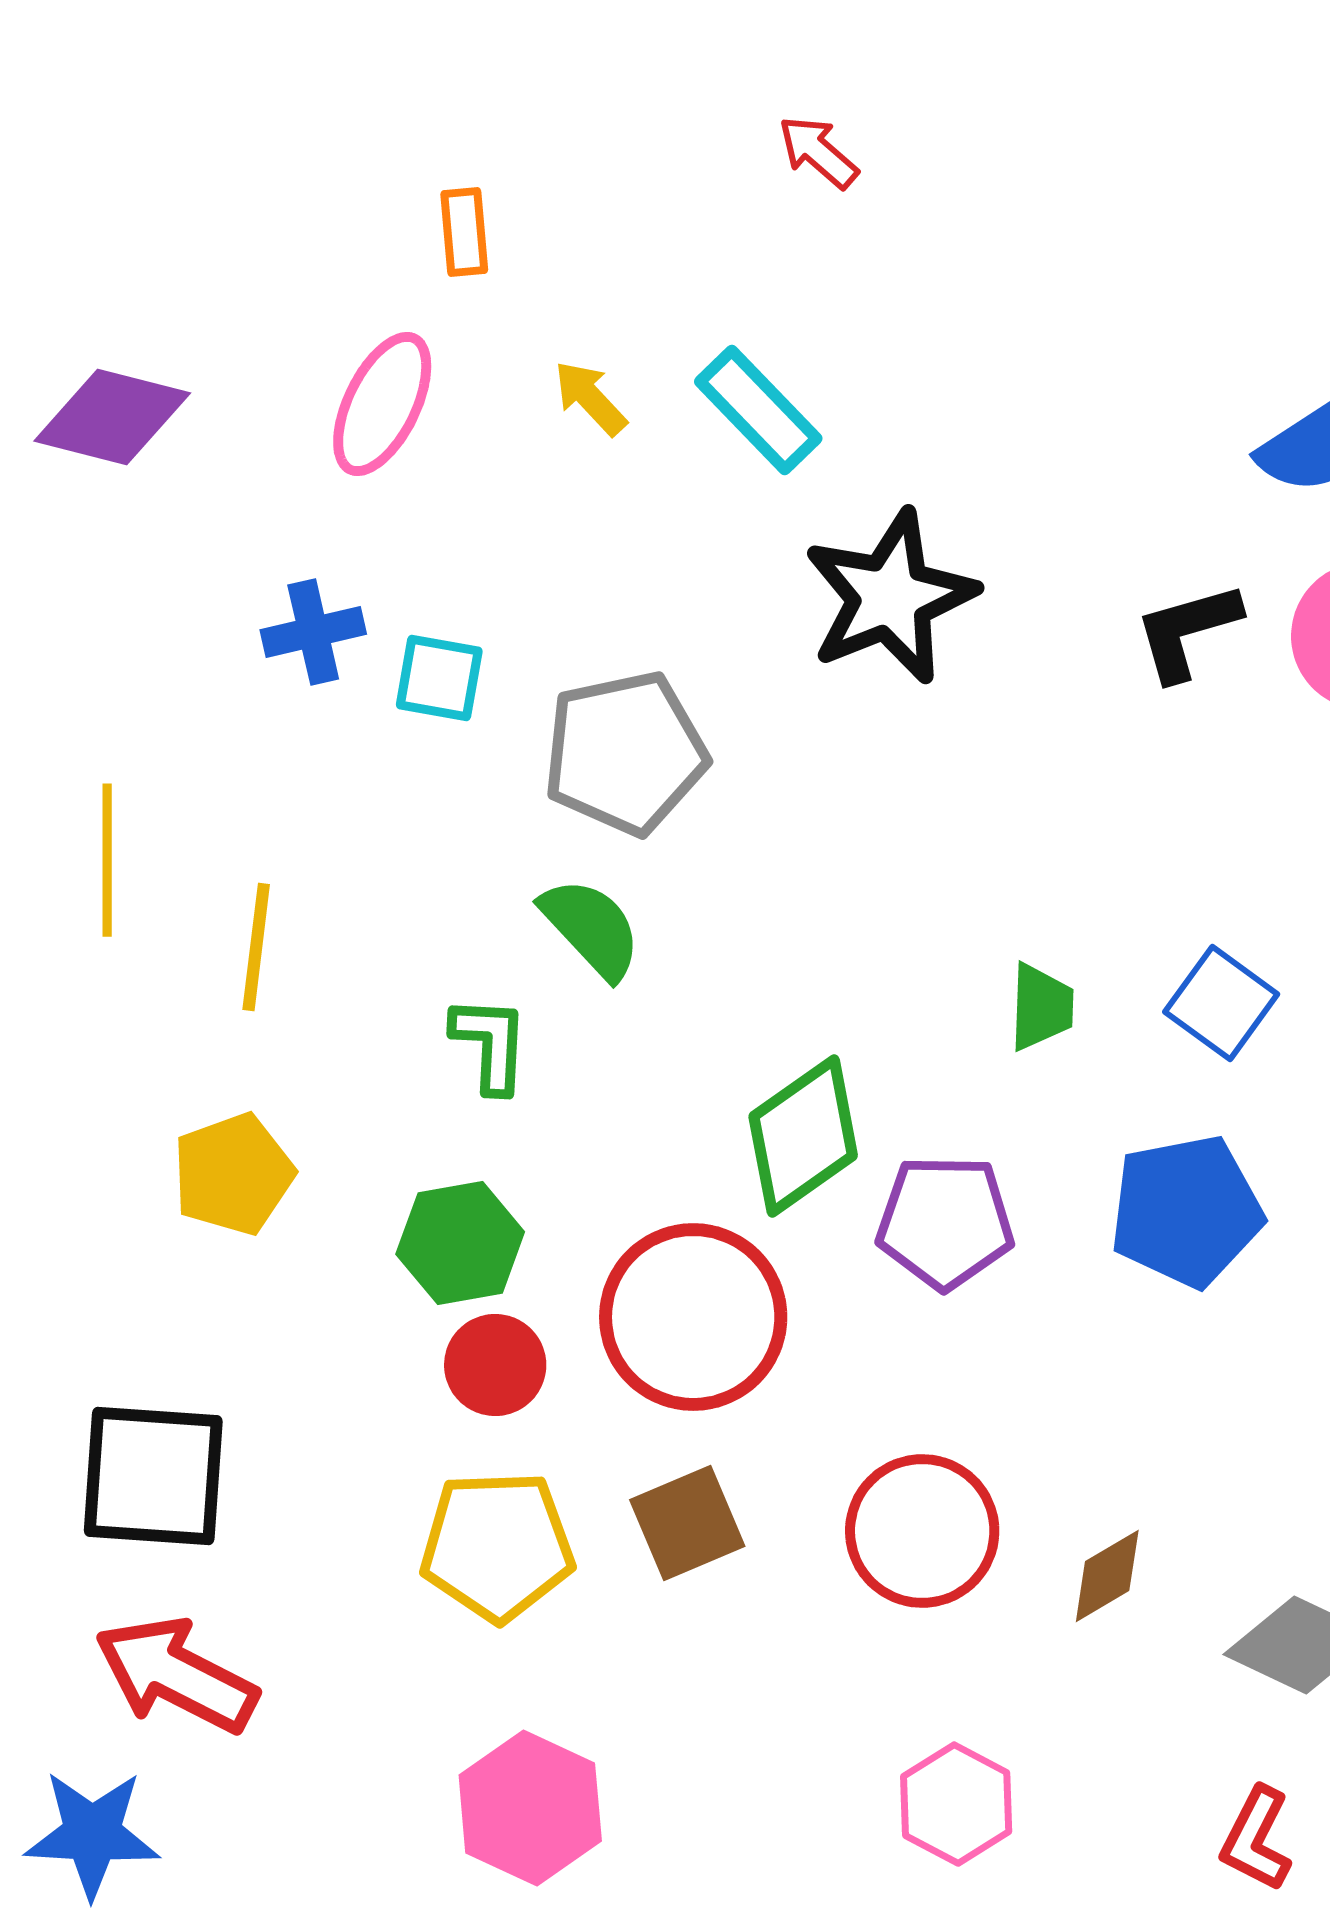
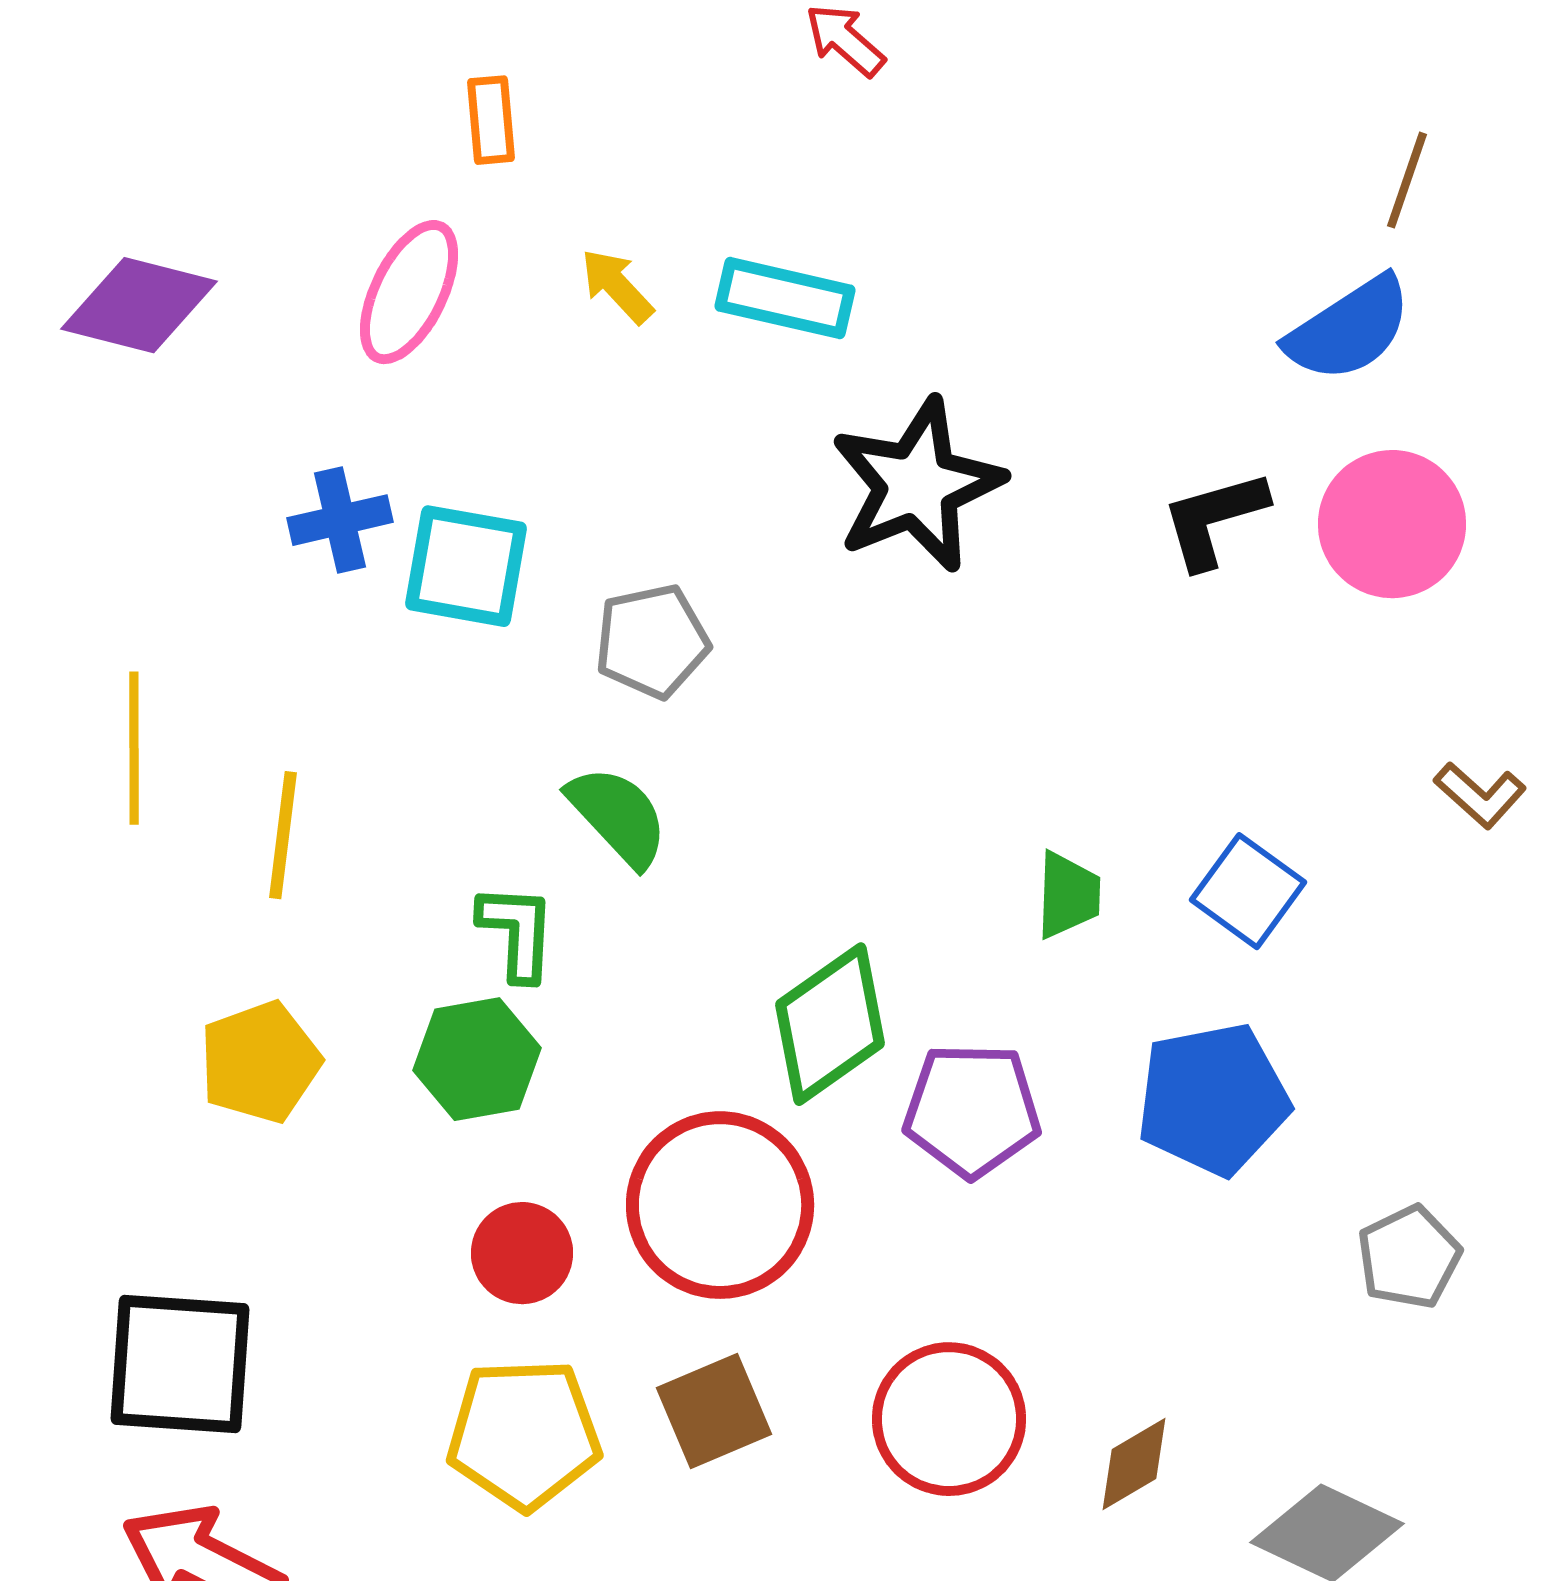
cyan rectangle: (758, 410) -> (785, 298), turned -33
cyan square: (439, 678) -> (466, 566), size x1.4
gray pentagon: (625, 753) -> (652, 641), size x0.7
green hexagon: (460, 1243) -> (477, 1059), moved

